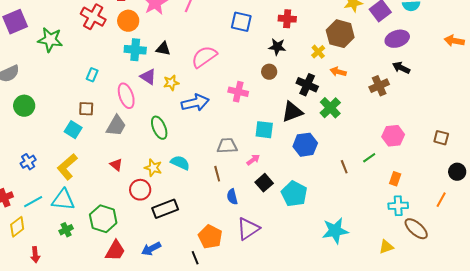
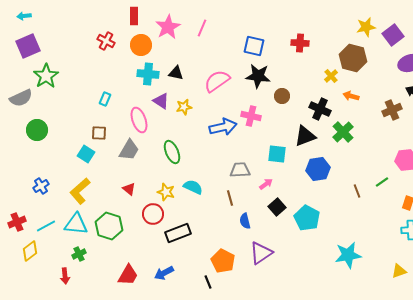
red cross: (93, 17) -> (106, 41), size x0.7
green star: (50, 40) -> (46, 76), moved, turned 30
black star: (277, 47) -> (258, 76), moved, size x1.4
blue arrow: (195, 103) -> (223, 127), moved
green hexagon: (103, 219) -> (109, 226), moved
red arrow: (35, 255) -> (65, 276), moved

